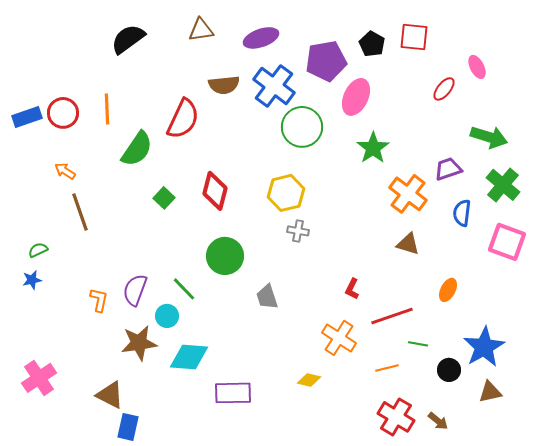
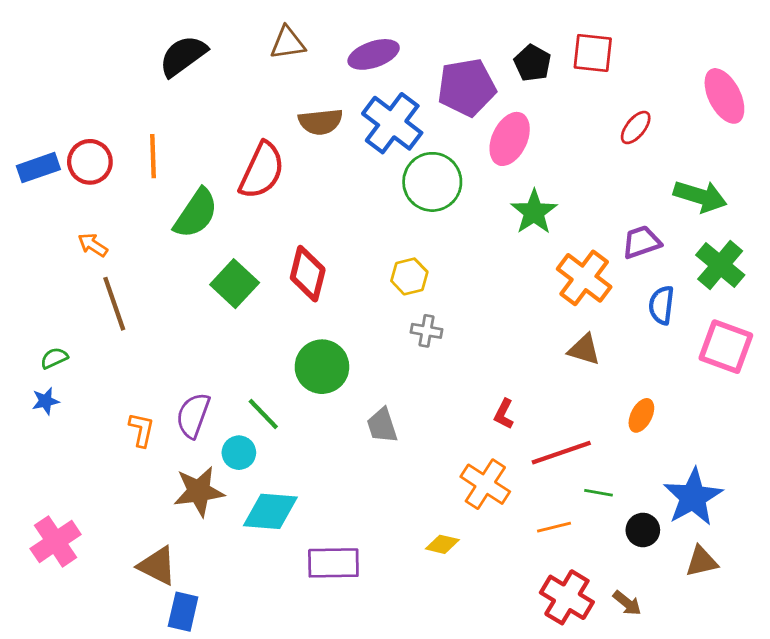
pink ellipse: (477, 67) -> (724, 96), moved, size x1.6
yellow hexagon: (286, 193) -> (409, 276), size x0.7
green square: (164, 198) -> (235, 284), size x1.5

